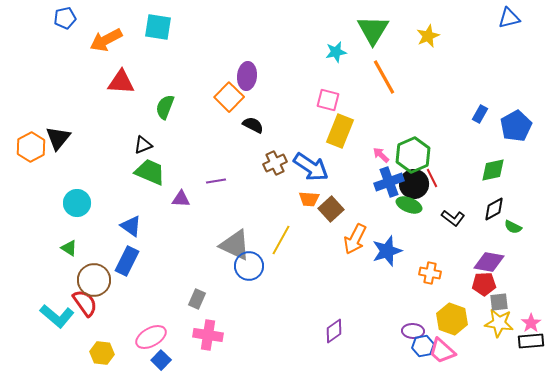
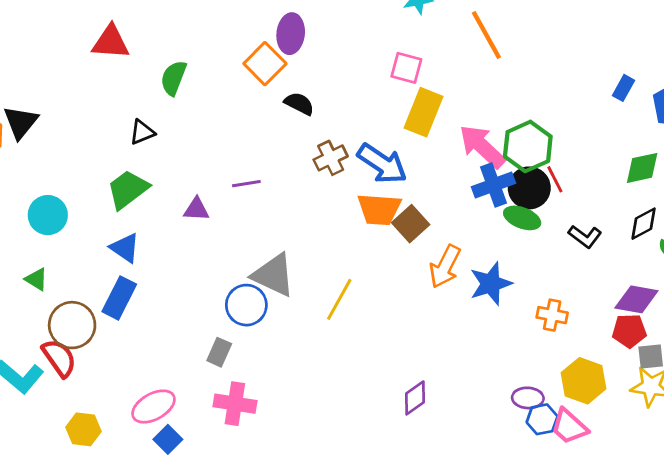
pink arrow: (381, 155) -> (482, 146), size x2.0
green trapezoid: (150, 172) -> (128, 189), moved, turned -60
orange trapezoid: (309, 199) -> (379, 209), size x1.5
yellow line: (281, 240) -> (339, 299), moved
blue circle: (249, 266) -> (246, 305), moved

